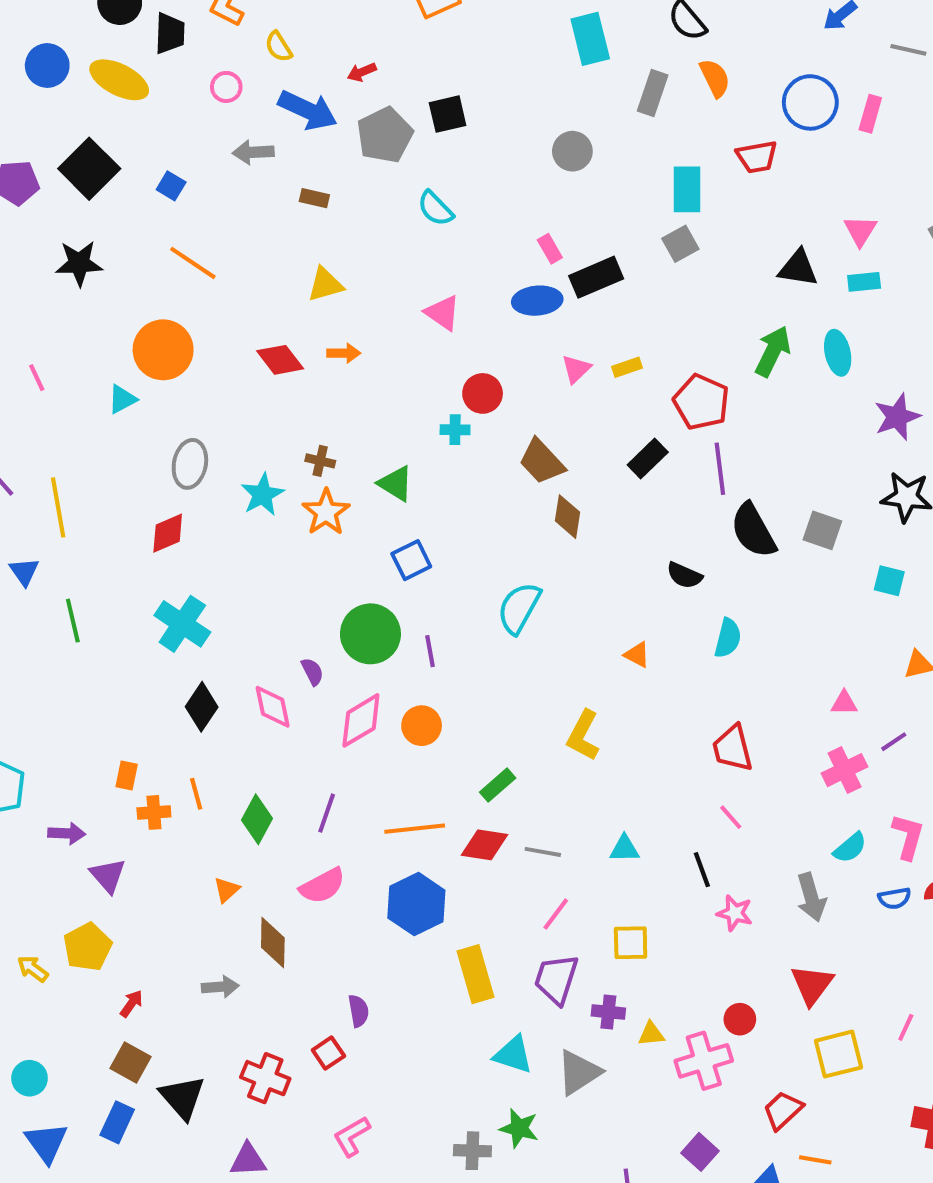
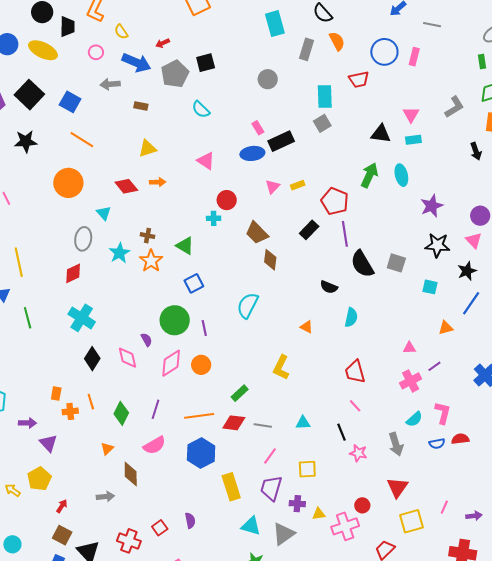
blue square: (171, 186) -> (70, 102), size x1.5
cyan triangle: (122, 399) -> (104, 213), moved, turned -42
purple semicircle: (358, 1011) -> (190, 520), moved

